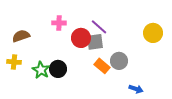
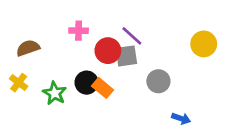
yellow cross: (14, 62) -> (19, 83), turned 32
orange rectangle: (102, 66) -> (103, 88), moved
black circle: (58, 69) -> (87, 83), moved

